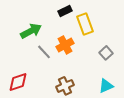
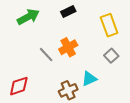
yellow rectangle: (85, 24) -> (109, 25), moved
green arrow: (31, 31) -> (28, 17), moved
cyan triangle: (106, 86) -> (89, 79), moved

